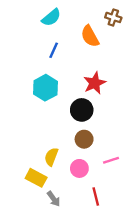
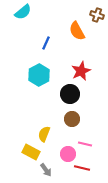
cyan semicircle: (51, 17) -> (23, 12), moved
pink line: (111, 160) -> (85, 144), moved, turned 32
pink circle: (79, 168) -> (68, 154), moved
red line: (96, 197) -> (82, 168), turned -63

